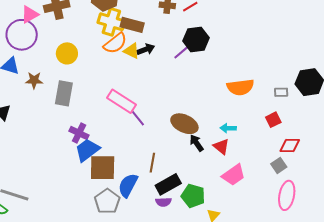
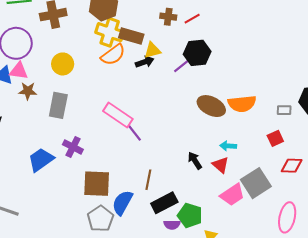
pink triangle: (30, 14) -> (19, 71), moved, turned 36
yellow triangle: (132, 51) -> (152, 50), moved, turned -42
brown ellipse: (184, 124) -> (211, 106), moved
blue trapezoid: (87, 150) -> (41, 160), moved
gray square: (279, 165) -> (256, 183), moved, size x1.8
purple semicircle: (163, 202) -> (172, 225), moved

